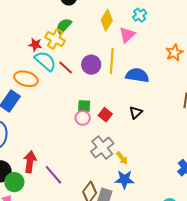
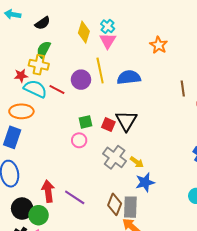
cyan cross: (140, 15) -> (108, 26), moved
black triangle: (136, 112) -> (126, 121), moved, size x1.6
pink circle: (83, 118) -> (79, 140), moved

